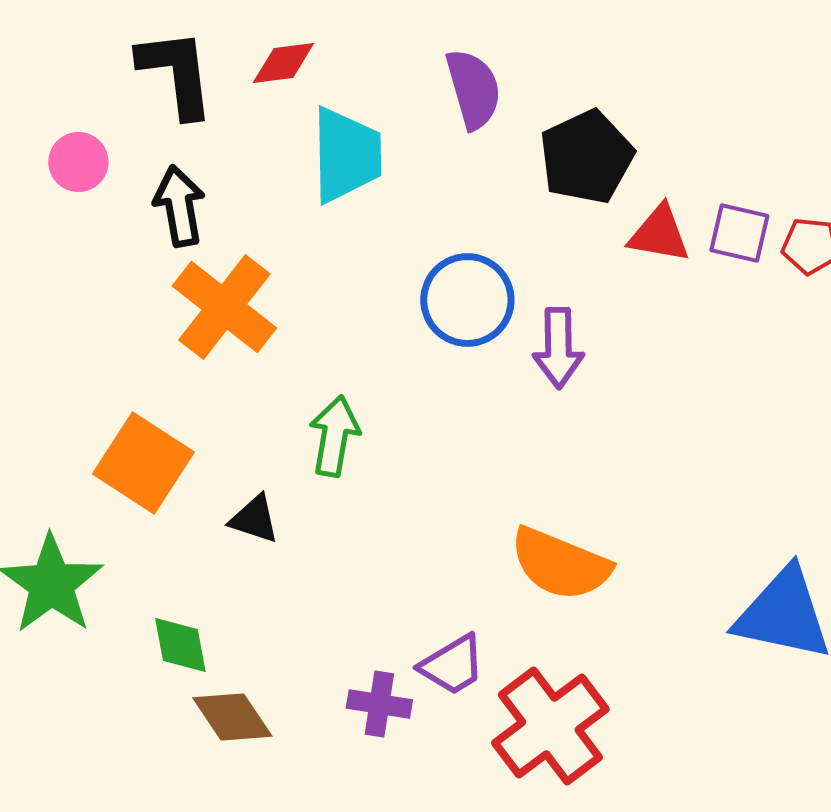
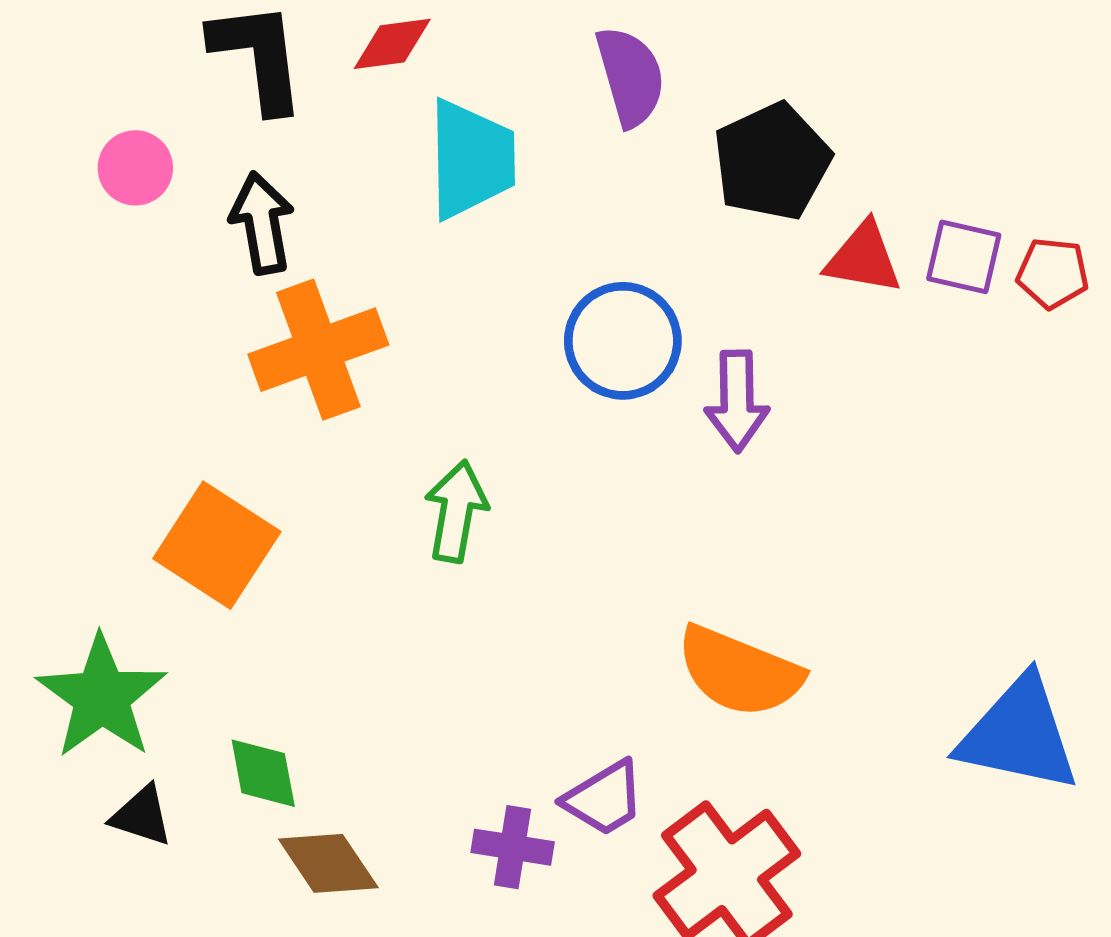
orange cross: (224, 307) -> (318, 350), turned 32
black triangle: (254, 519) -> (142, 816), moved

